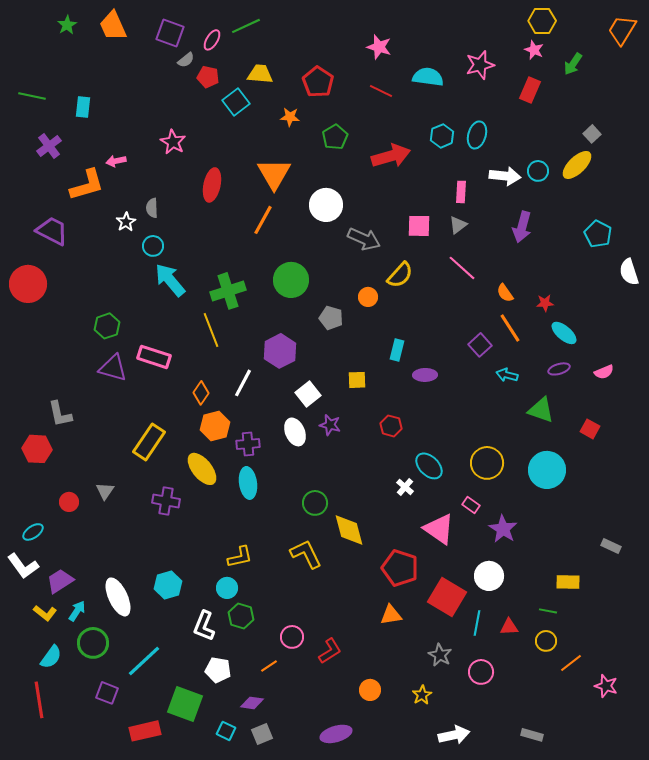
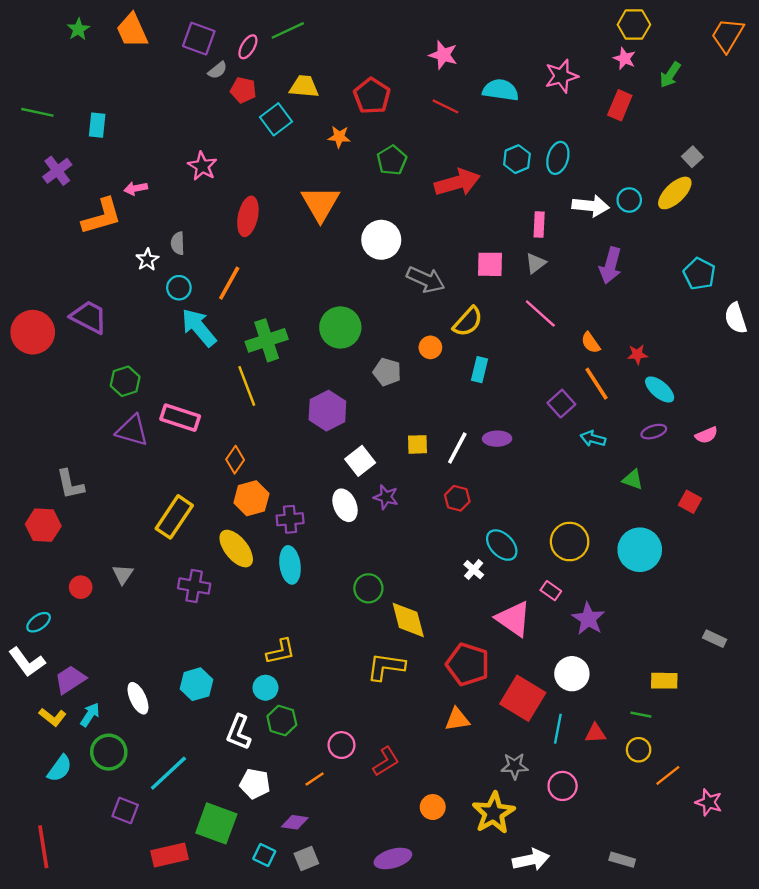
orange line: (263, 220) -> (229, 283), moved
purple trapezoid: (52, 231) -> (89, 317), moved
cyan rectangle: (397, 350) -> (480, 370), moved
white line: (243, 383) -> (457, 448), moved
green triangle: (541, 410) -> (633, 480), size x0.7
yellow L-shape: (306, 554) -> (386, 667), moved, turned -56
white ellipse: (118, 597) -> (138, 698), size x0.7
gray star: (440, 655) -> (515, 766), turned -30
yellow star: (422, 695) -> (494, 813), size x1.8
red line: (39, 700) -> (43, 847), moved

